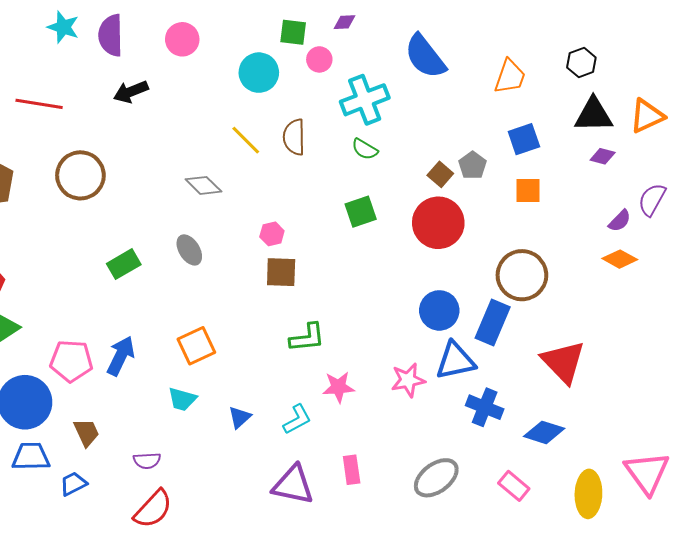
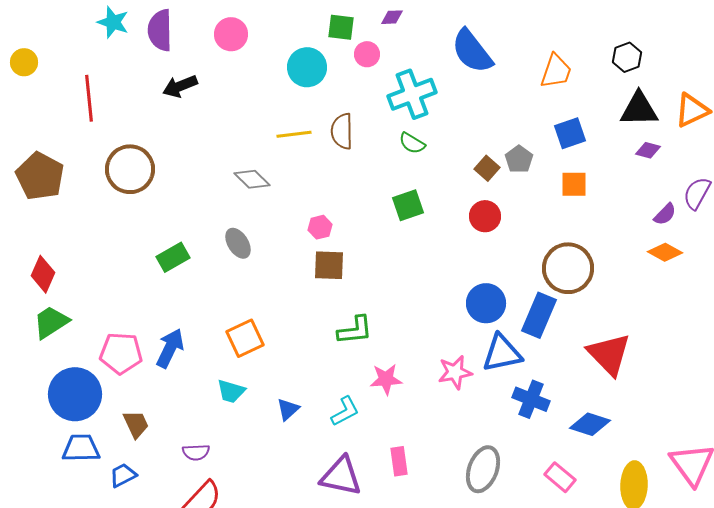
red line: (39, 104) -> (89, 98), turned 75
yellow line: (246, 140) -> (294, 134), turned -52
red circle: (438, 223) -> (485, 216), size x0.6
gray ellipse: (436, 478) -> (483, 469), turned -33

